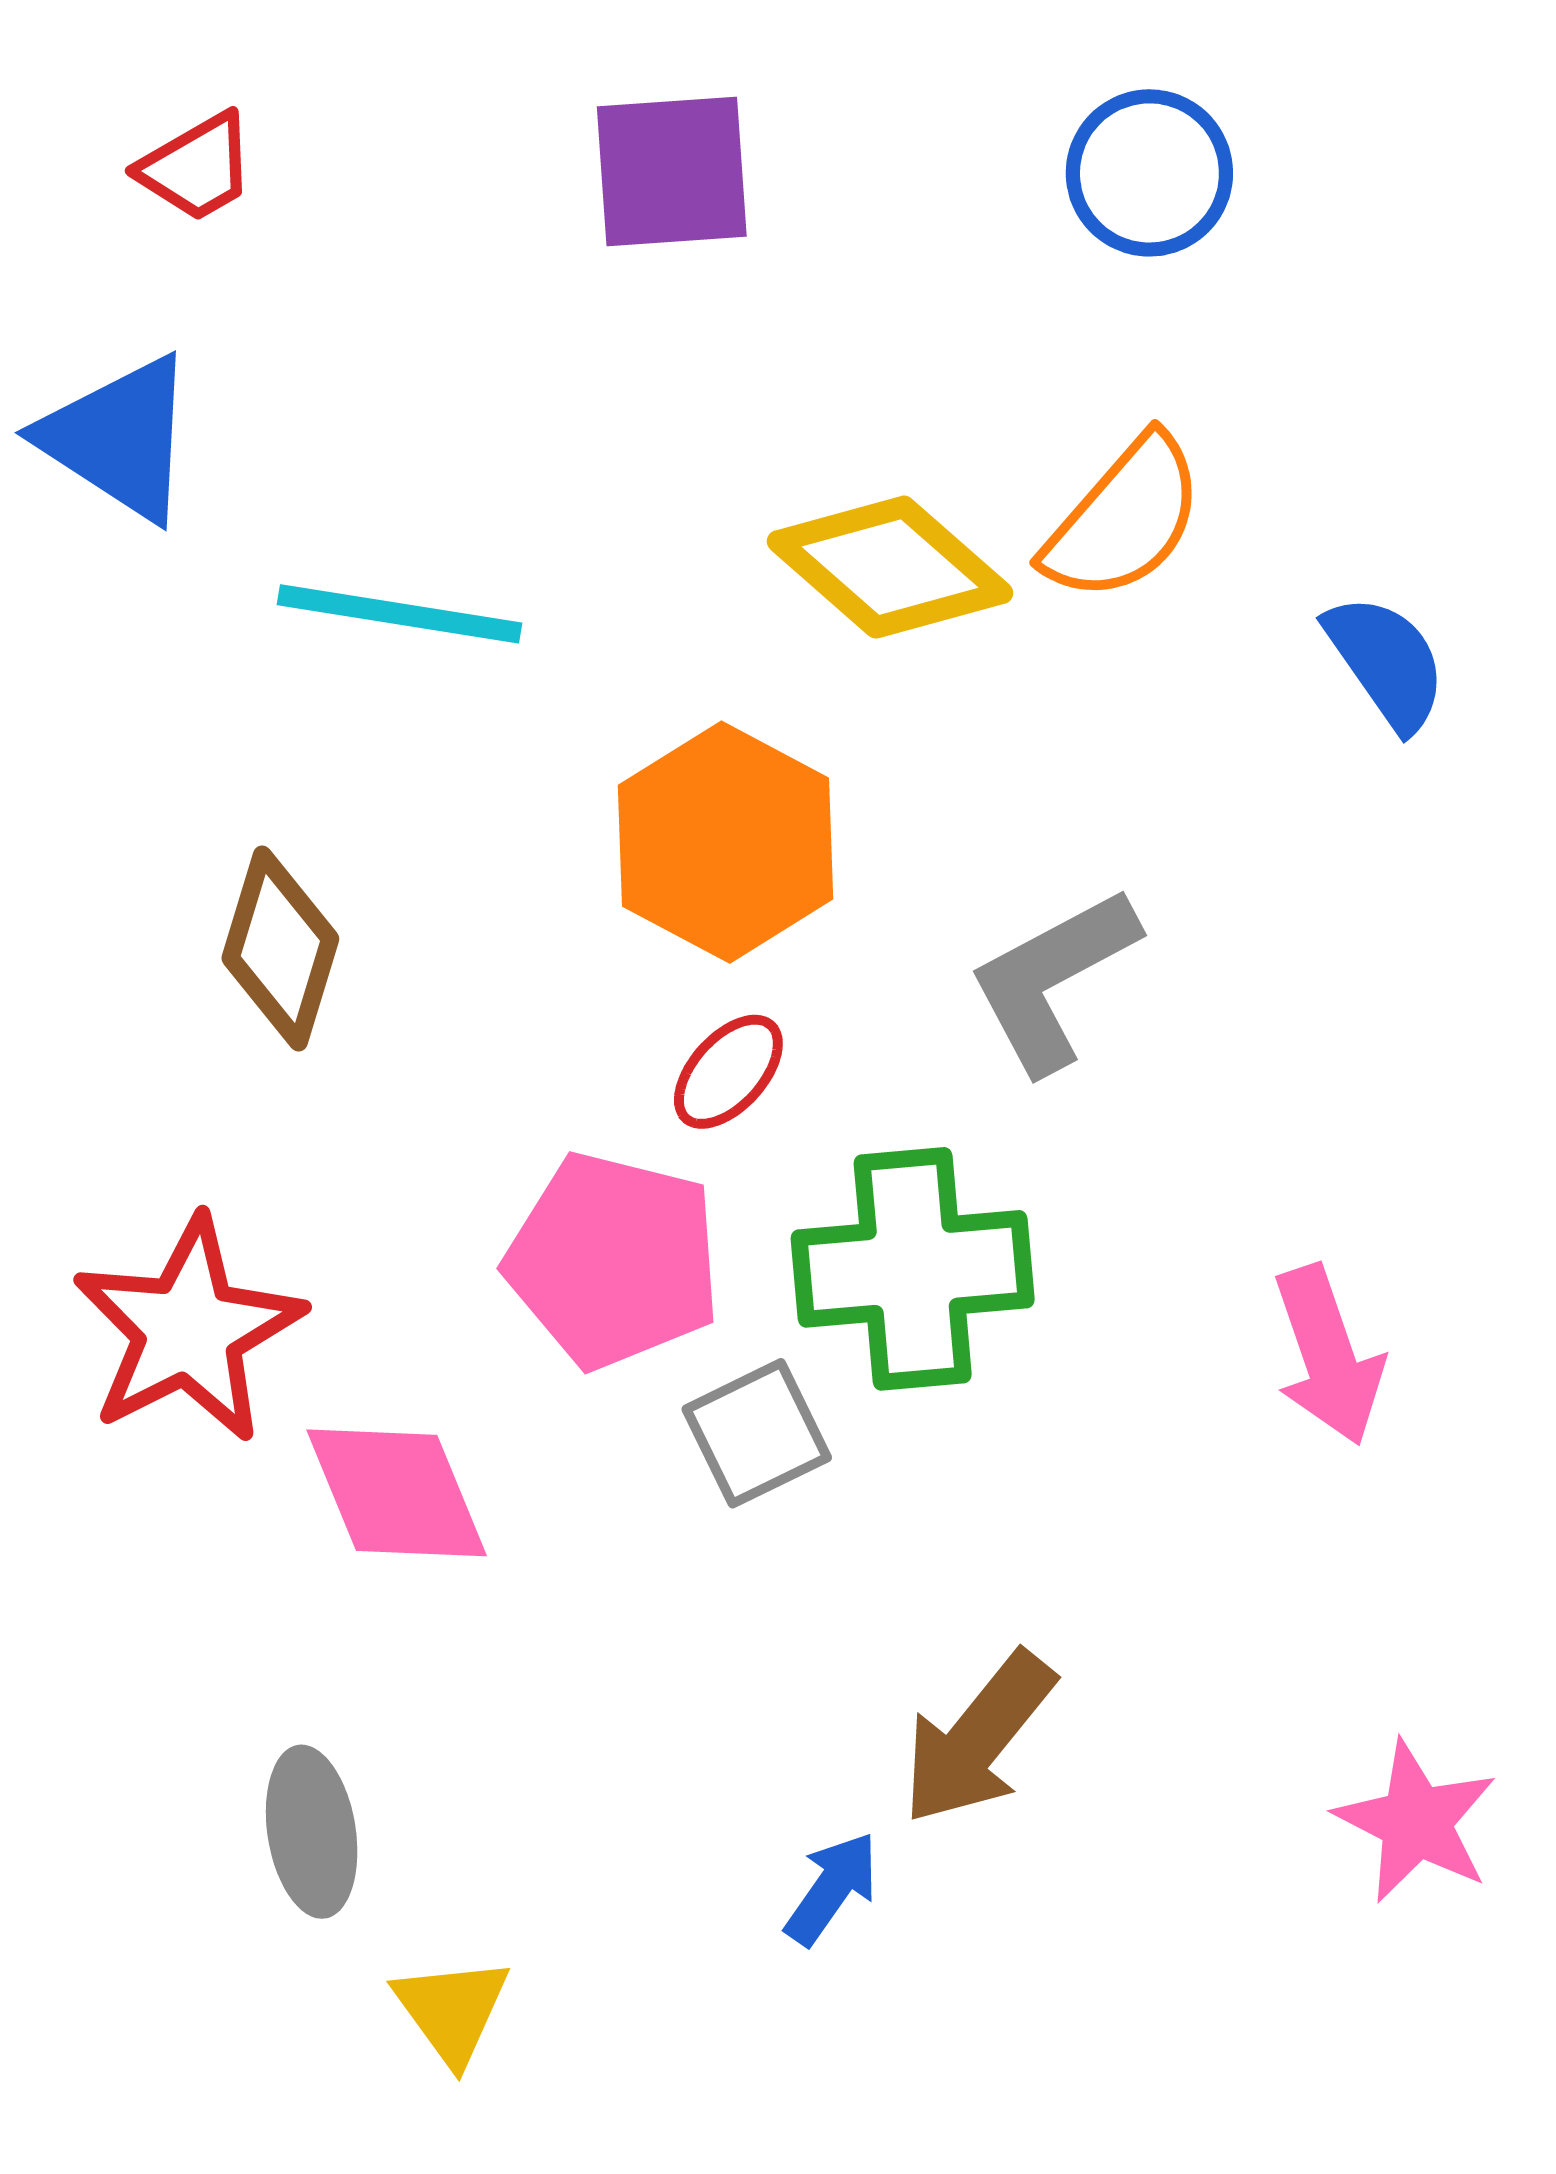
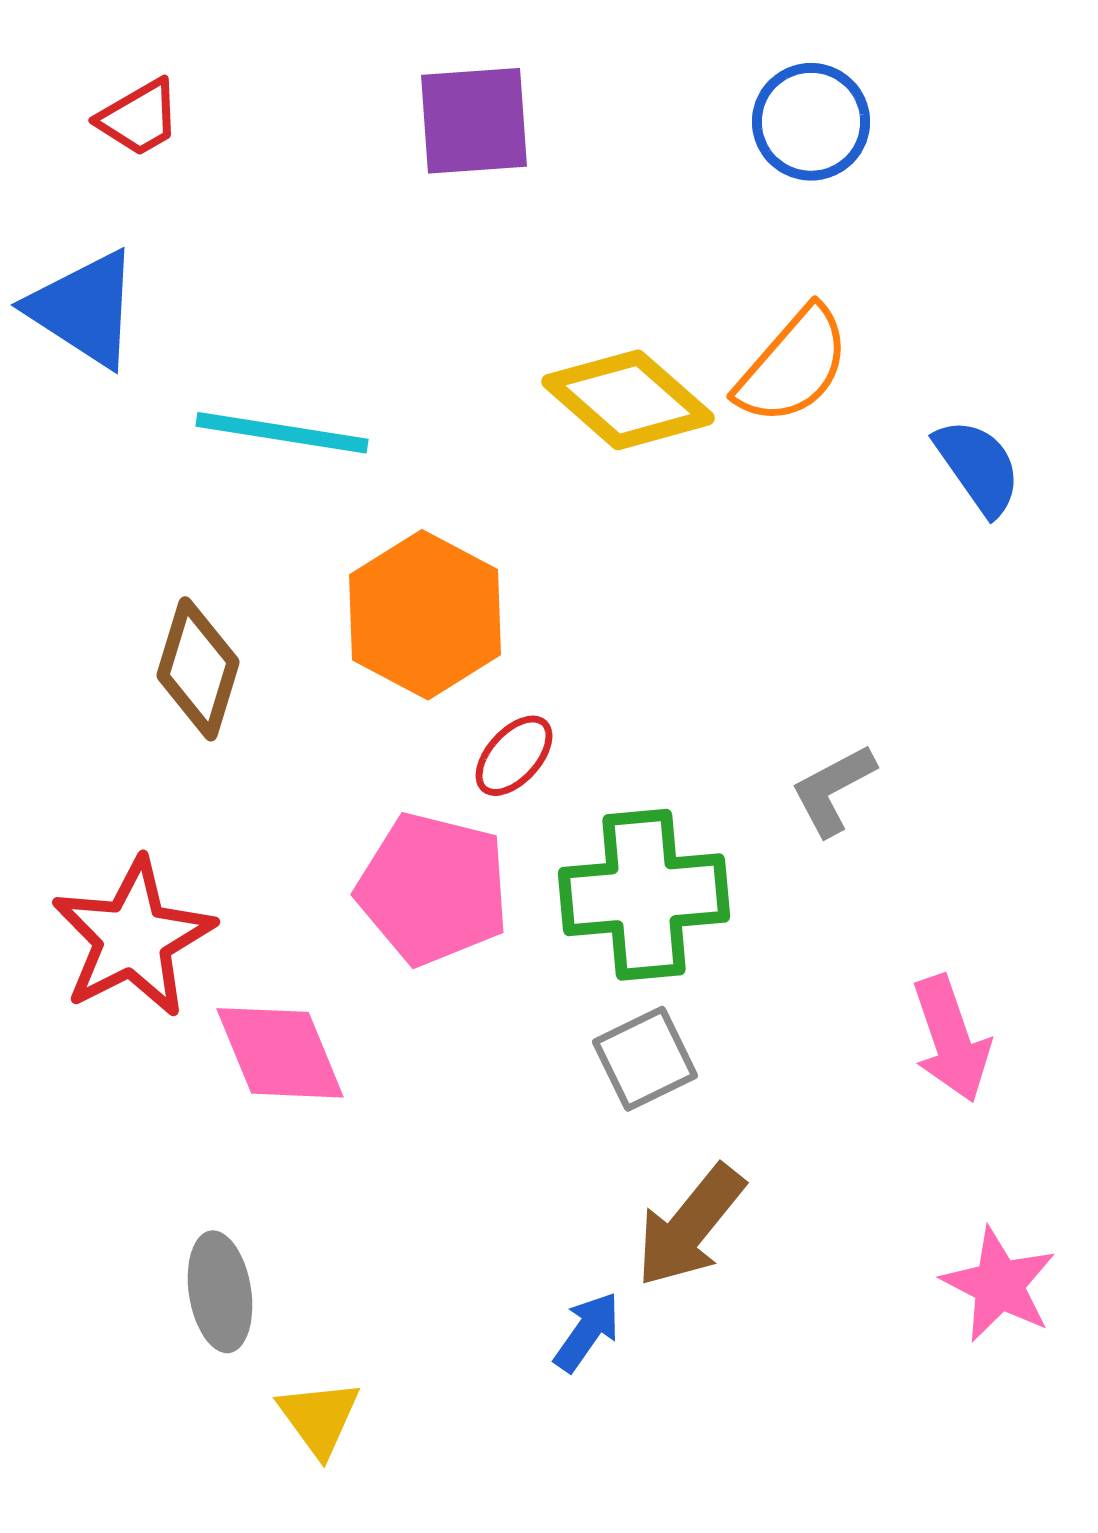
orange hexagon: (726, 842) -> (425, 615), moved
gray L-shape: (1053, 980) -> (833, 790), moved, size x0.7
pink arrow: (1328, 1355) -> (951, 1039), moved
gray square: (757, 1433) -> (645, 1059), moved

